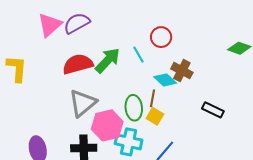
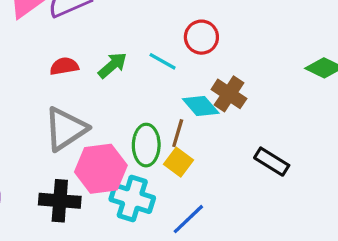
cyan line: (138, 55) -> (163, 61), turned -36
green arrow: (108, 60) -> (112, 65), size x0.7
red semicircle: (78, 64) -> (64, 66), size x0.6

